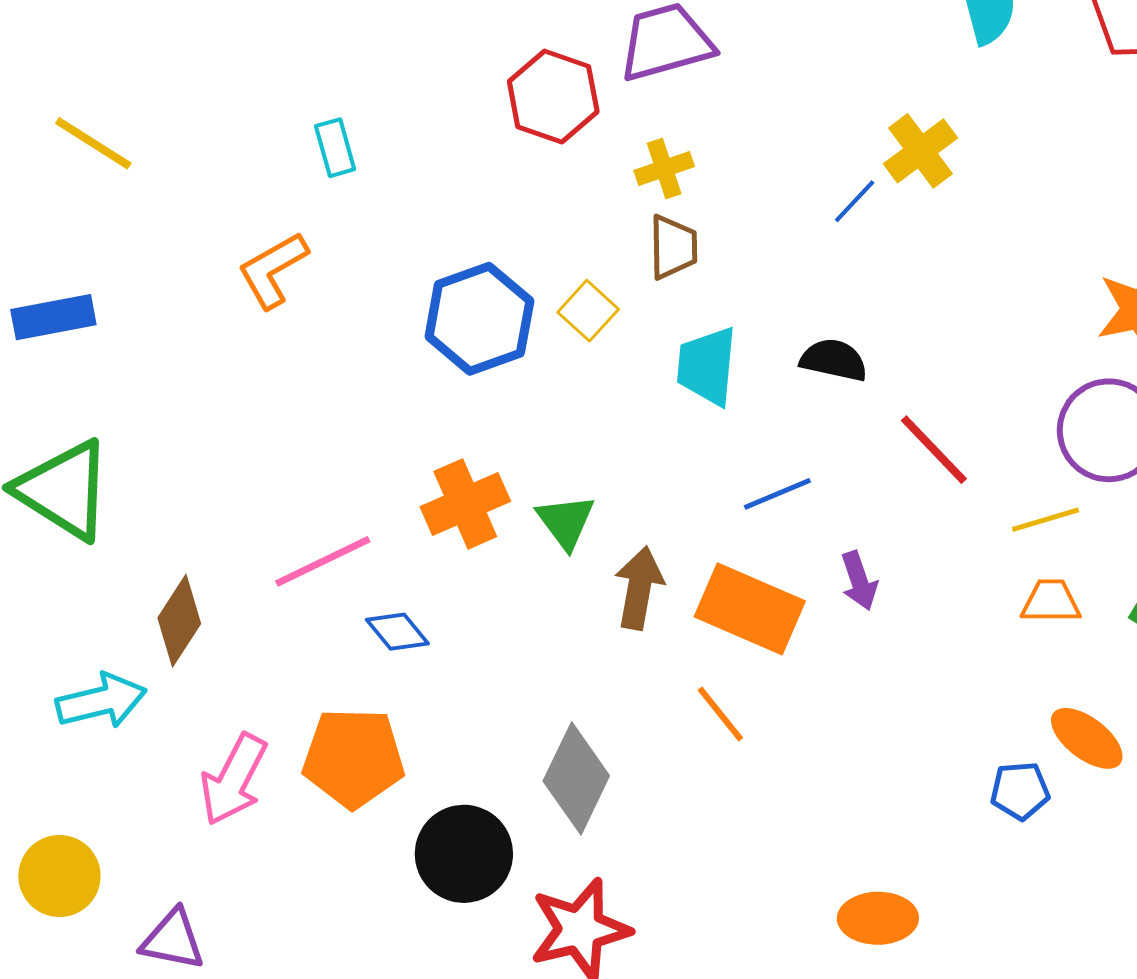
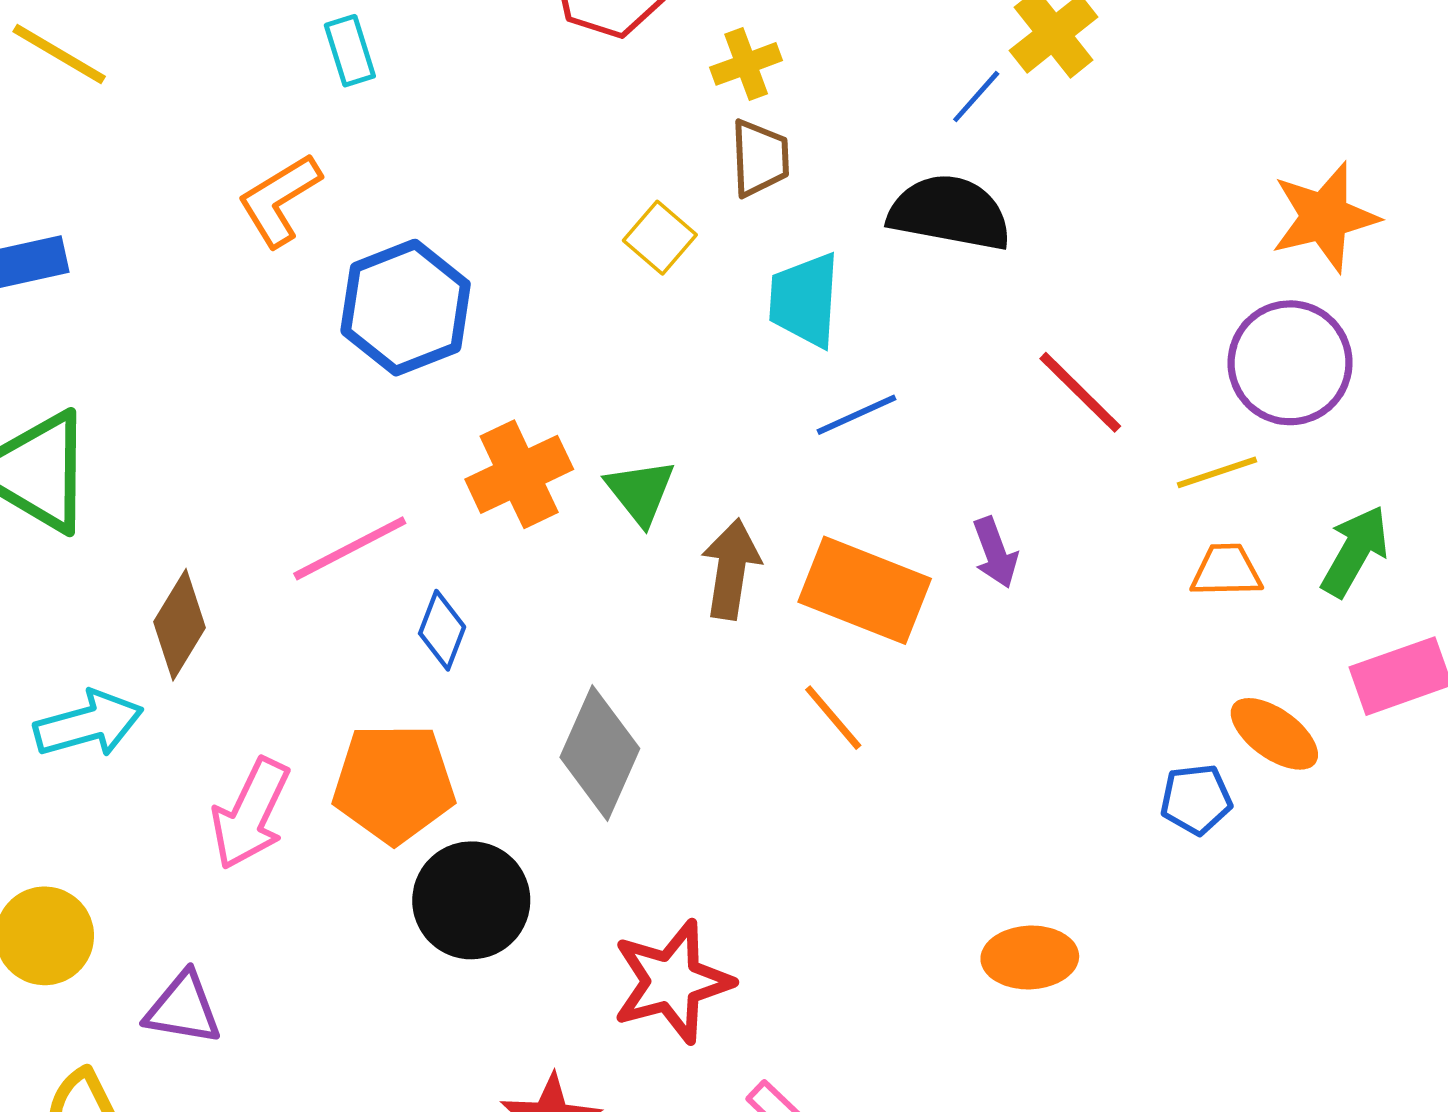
blue hexagon: (479, 319) -> (406, 308), moved
black semicircle: (834, 360) -> (950, 213), moved, size x1.5
blue line: (777, 494) -> (857, 415), moved
blue diamond: (397, 632) -> (442, 630), turned 62
gray diamond: (576, 778) -> (600, 753), moved
black circle: (464, 854) -> (471, 900), moved

